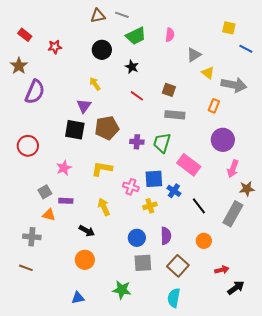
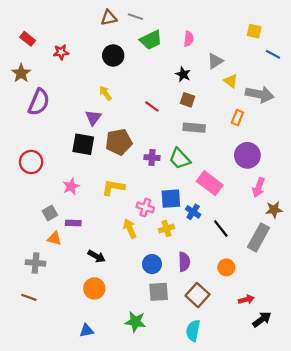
black star: (132, 67) -> (183, 74), moved
green trapezoid: (162, 143) -> (180, 159), turned -60
yellow arrow: (104, 207) -> (130, 229), moved

